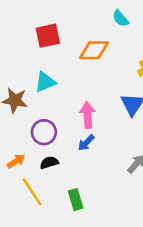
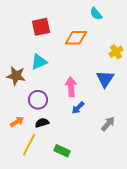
blue arrow: (86, 143) -> (78, 108), moved
yellow line: (32, 192) -> (29, 145), turned 60
green rectangle: (76, 200) -> (62, 151), turned -49

